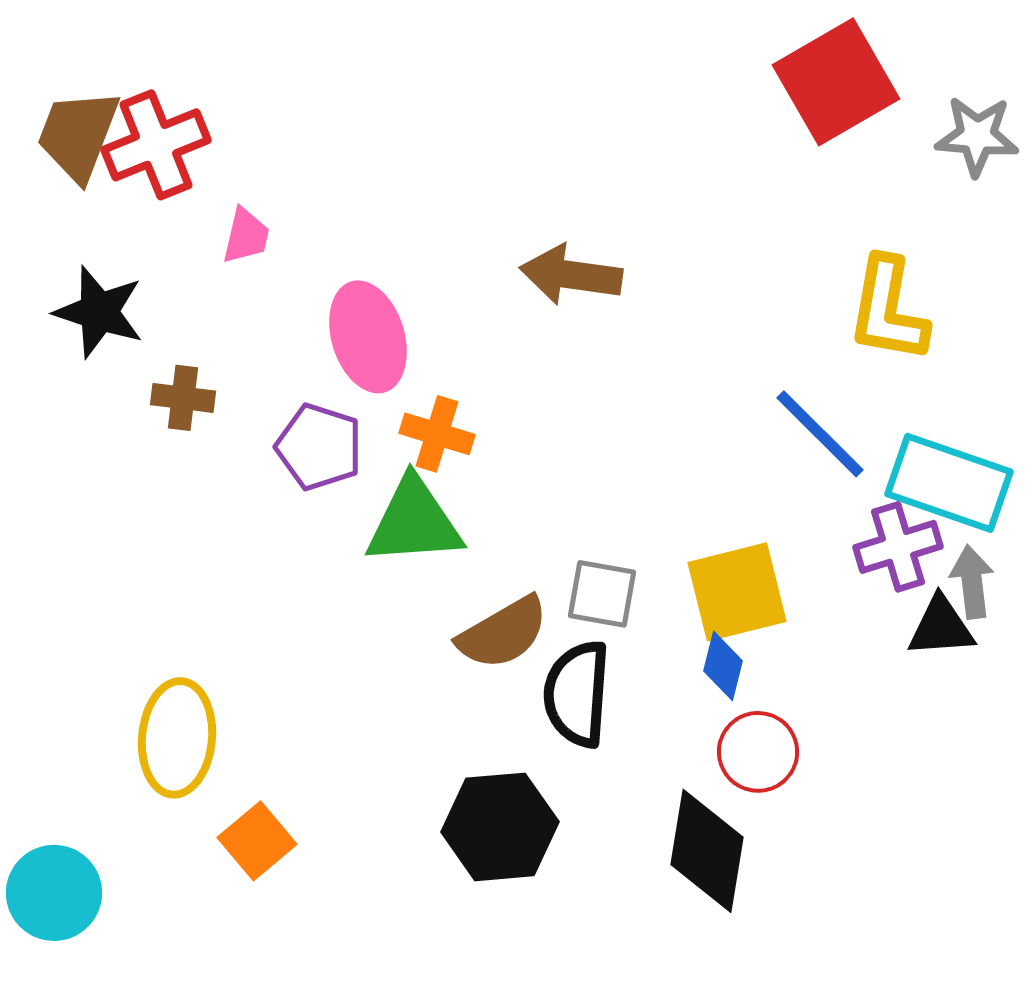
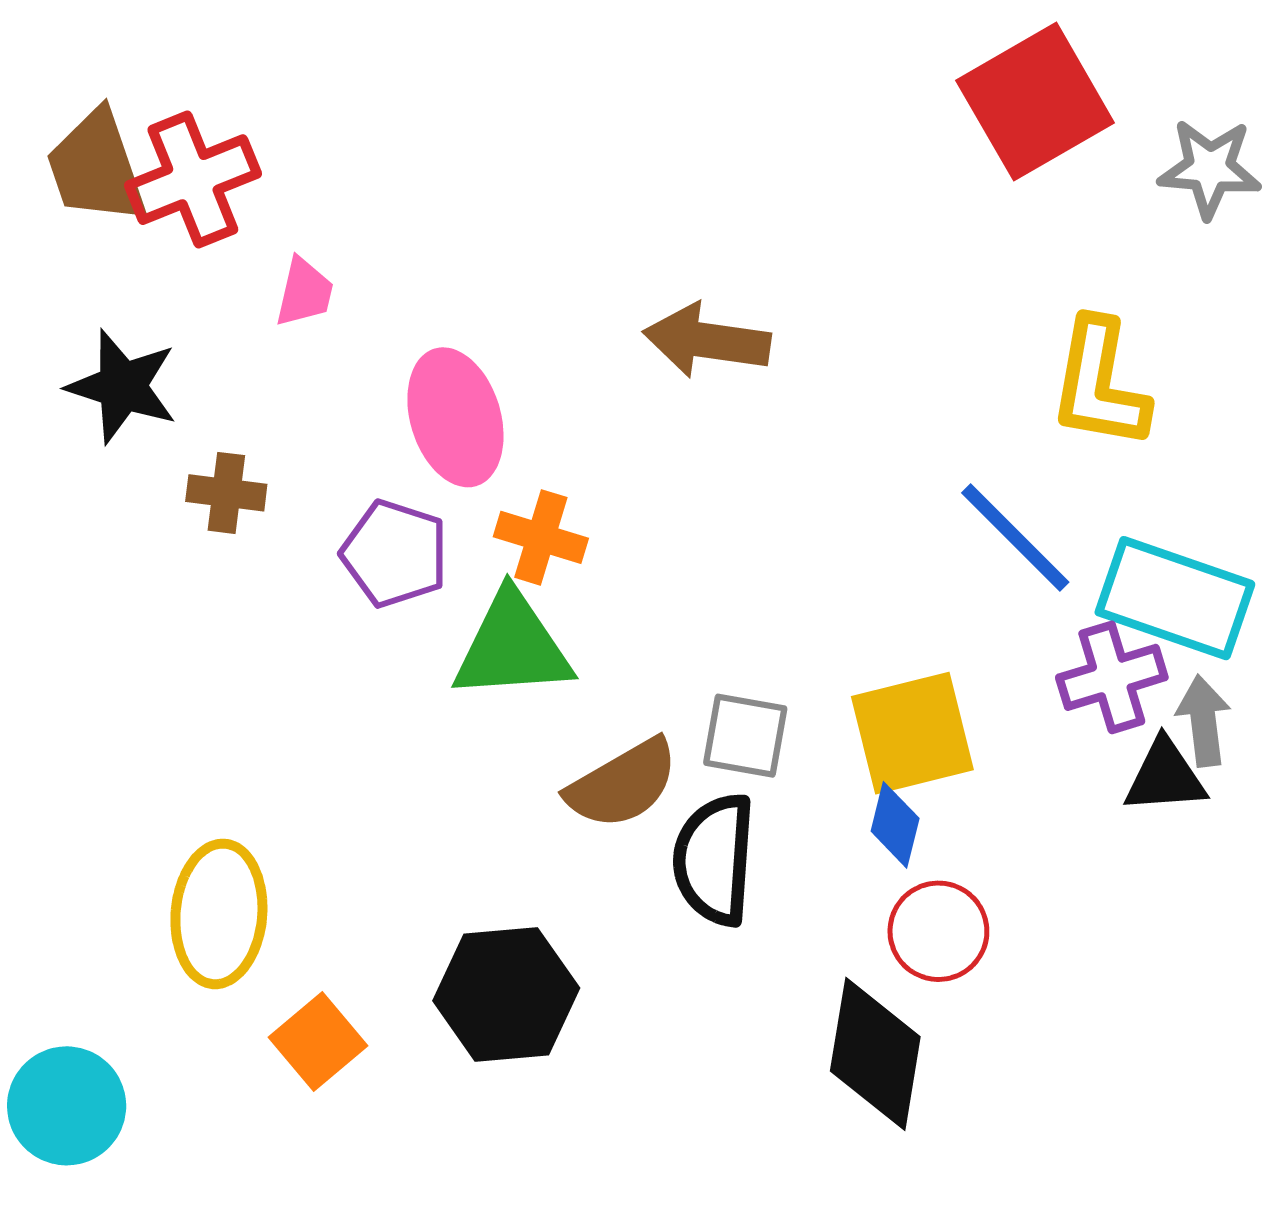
brown trapezoid: (78, 135) -> (96, 167), turned -40
black hexagon: (500, 827) -> (506, 994), moved

